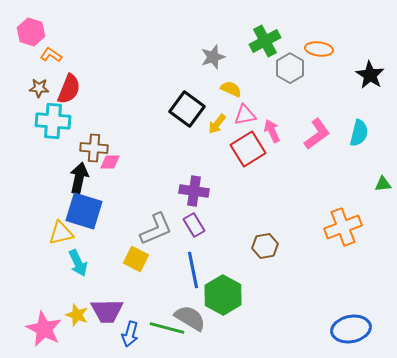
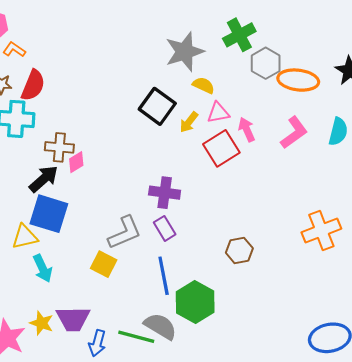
orange ellipse: (319, 49) -> (298, 80), moved, size x1.4
gray star: (213, 57) -> (185, 52), size x1.5
pink diamond: (110, 162) -> (76, 162), turned -30
black arrow: (79, 178) -> (44, 179), turned 36

